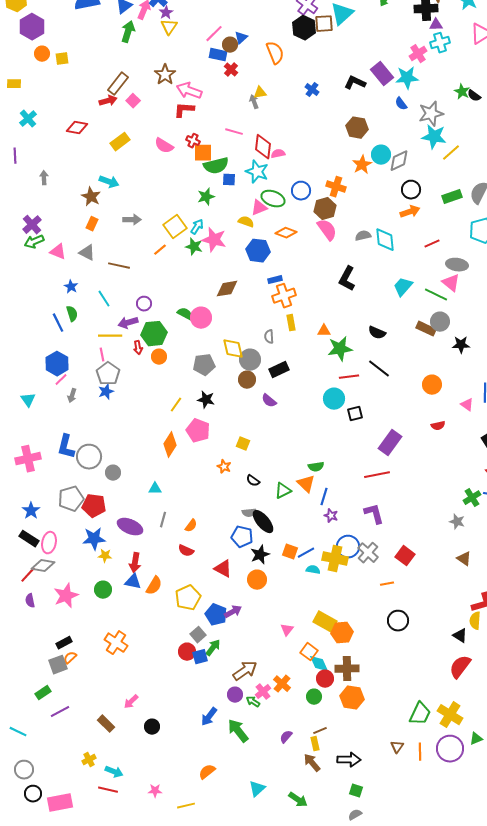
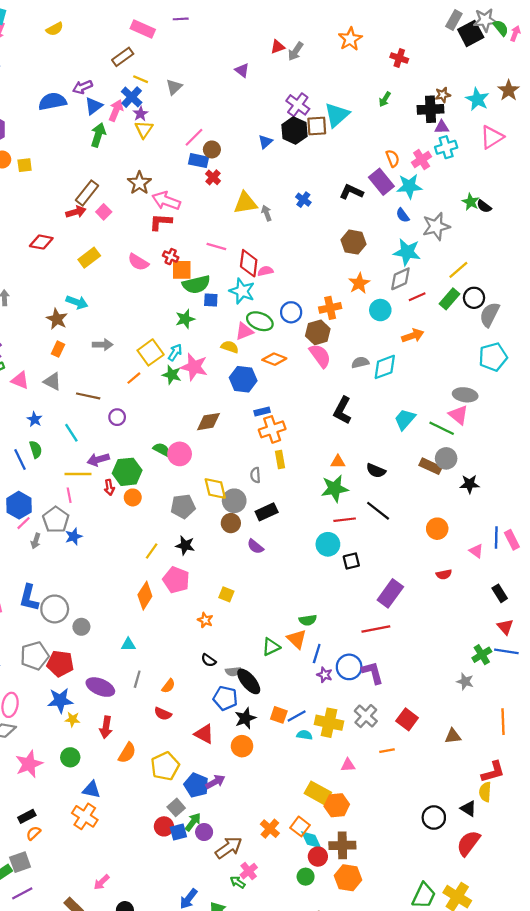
blue triangle: (241, 38) -> (265, 142), moved
orange semicircle: (275, 53) -> (393, 158), moved, size x0.7
yellow triangle: (260, 93) -> (245, 203), size x1.6
gray arrow: (254, 102) -> (267, 213), moved
cyan star: (434, 137) -> (407, 252), moved
cyan circle: (381, 155) -> (380, 310), moved
orange cross: (336, 187) -> (330, 308), turned -30
black circle: (411, 190) -> (474, 298), moved
green rectangle: (452, 197) -> (449, 299), moved, turned -30
cyan diamond: (385, 240) -> (385, 367), turned 75
red line: (432, 244) -> (417, 297), moved
purple circle: (144, 304) -> (117, 417), moved
orange triangle: (324, 331) -> (338, 462), moved
gray pentagon: (108, 374) -> (56, 520), moved
black semicircle: (253, 481) -> (209, 660), moved
blue circle: (348, 547) -> (349, 667), moved
brown triangle: (464, 559) -> (453, 736), moved, turned -42
blue triangle: (133, 582) -> (91, 790), moved
black circle: (398, 621) -> (434, 818), moved
pink triangle: (287, 630) -> (348, 765), moved, turned 48
gray square: (58, 665) -> (20, 862), moved
orange cross: (282, 684) -> (270, 829), moved
purple circle: (235, 695) -> (204, 832), moved

